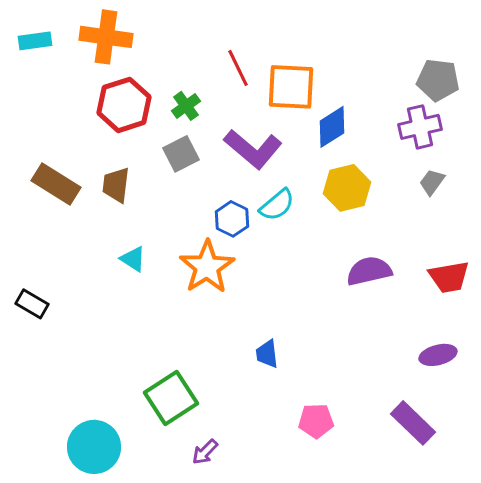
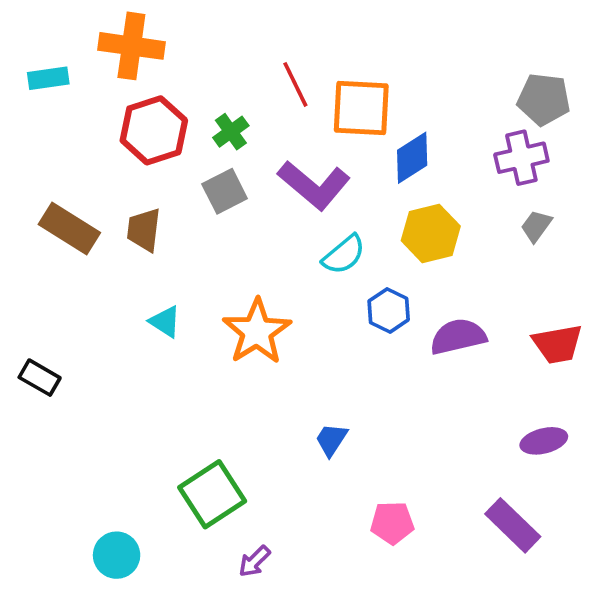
cyan rectangle: (35, 41) -> (48, 78), moved
blue hexagon: (232, 219) -> (389, 310), moved
blue trapezoid: (267, 354) -> (331, 440), turned 40
cyan circle: (94, 447) -> (117, 555), size x0.7

